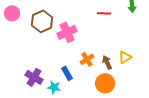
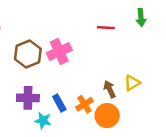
brown hexagon: (42, 21) -> (28, 54), moved
orange cross: (87, 59) -> (84, 104), moved
purple cross: (34, 77) -> (28, 98), moved, turned -30

